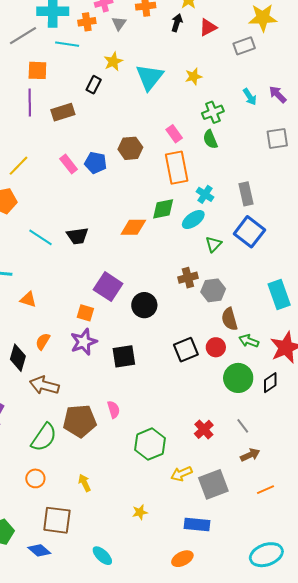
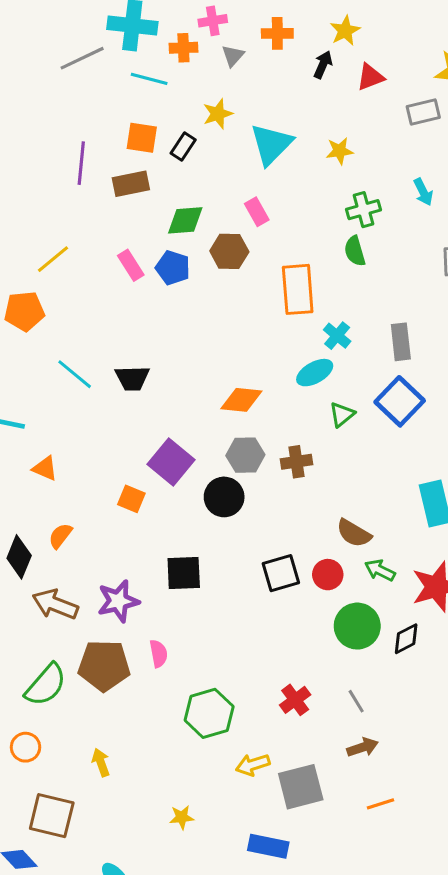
orange square: (37, 70) -> (142, 138), moved
pink rectangle: (174, 134) -> (257, 212), moved
green diamond: (163, 209) -> (185, 220), moved
orange diamond: (133, 227) -> (241, 400), moved
gray hexagon: (213, 290) -> (245, 455), moved
brown semicircle: (229, 319) -> (354, 533), turned -50
purple star: (84, 342) -> (118, 601), moved

